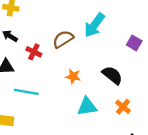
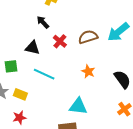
cyan triangle: (87, 107) -> (78, 106), moved

